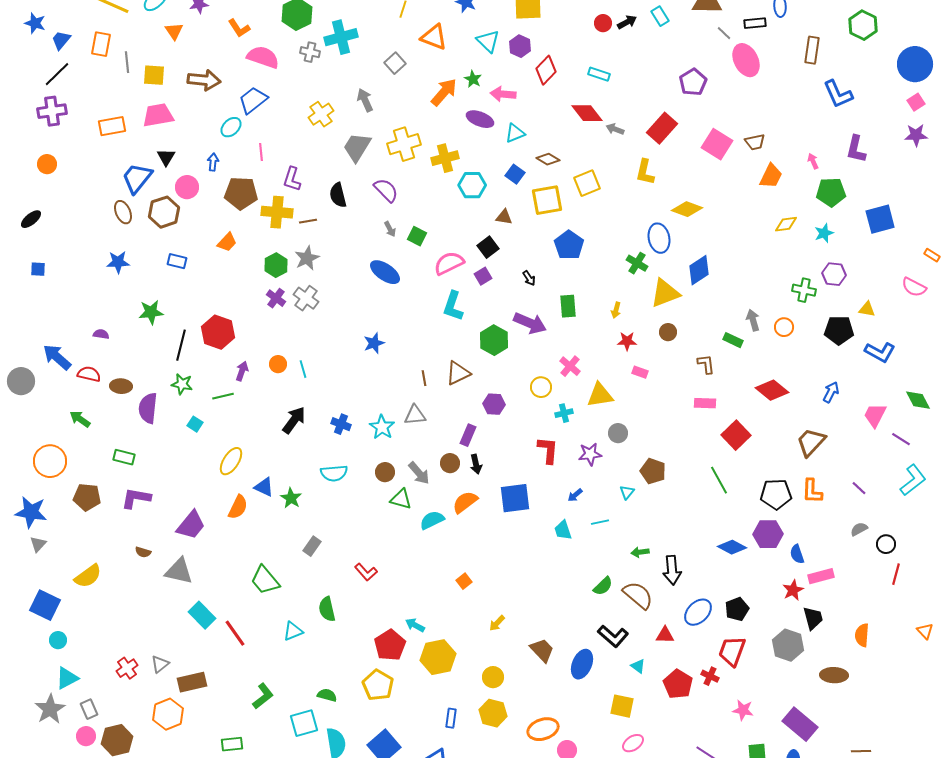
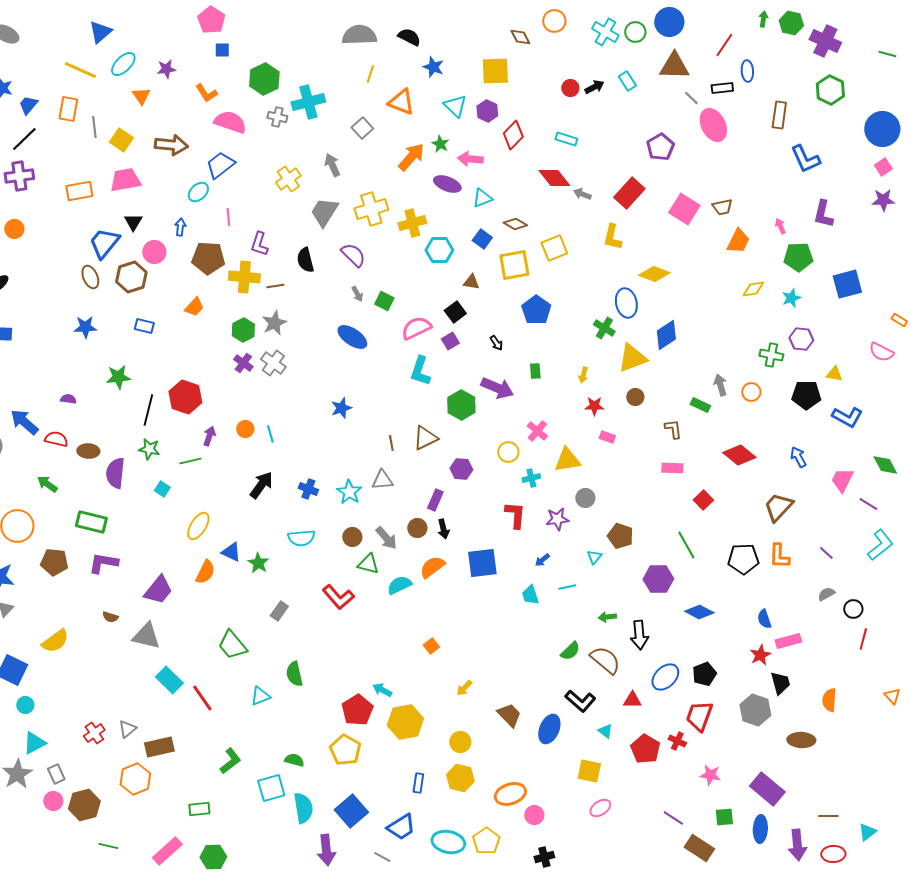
yellow square: (154, 75) -> (121, 140), turned 30
green rectangle: (568, 306) -> (535, 371), size x0.7
blue arrow: (831, 392) -> (798, 457), turned -55
red square: (736, 435) -> (703, 500), size x0.7
green rectangle: (124, 457) -> (91, 522), size x1.4
purple hexagon: (768, 534) -> (658, 579), moved
red L-shape: (366, 572) -> (338, 597), moved, size x1.4

